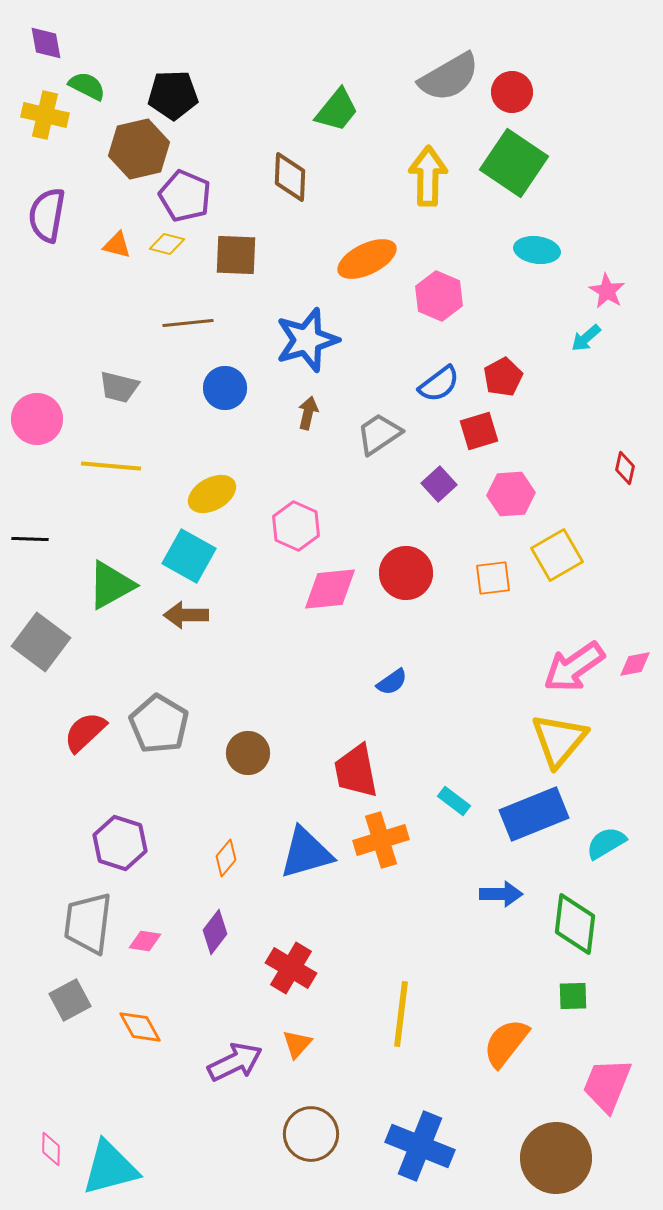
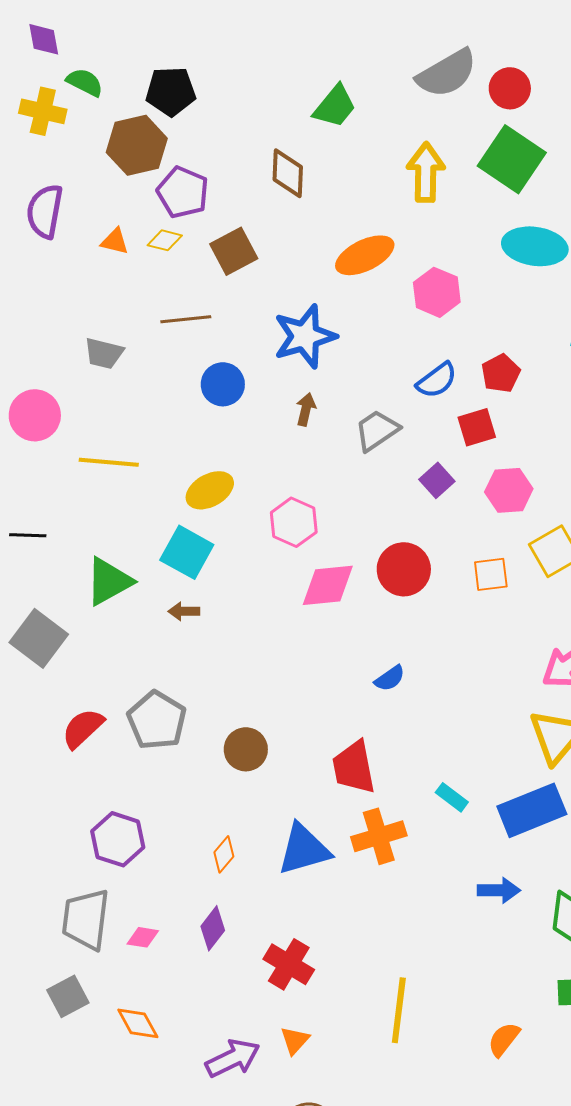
cyan ellipse: (537, 250) -> (535, 246), size x1.4
brown square: (236, 255) -> (234, 251), turned -30
gray trapezoid: (119, 387) -> (104, 353), moved
brown arrow: (186, 615) -> (184, 611), size x0.7
orange semicircle: (506, 1043) -> (504, 1039), size x0.7

